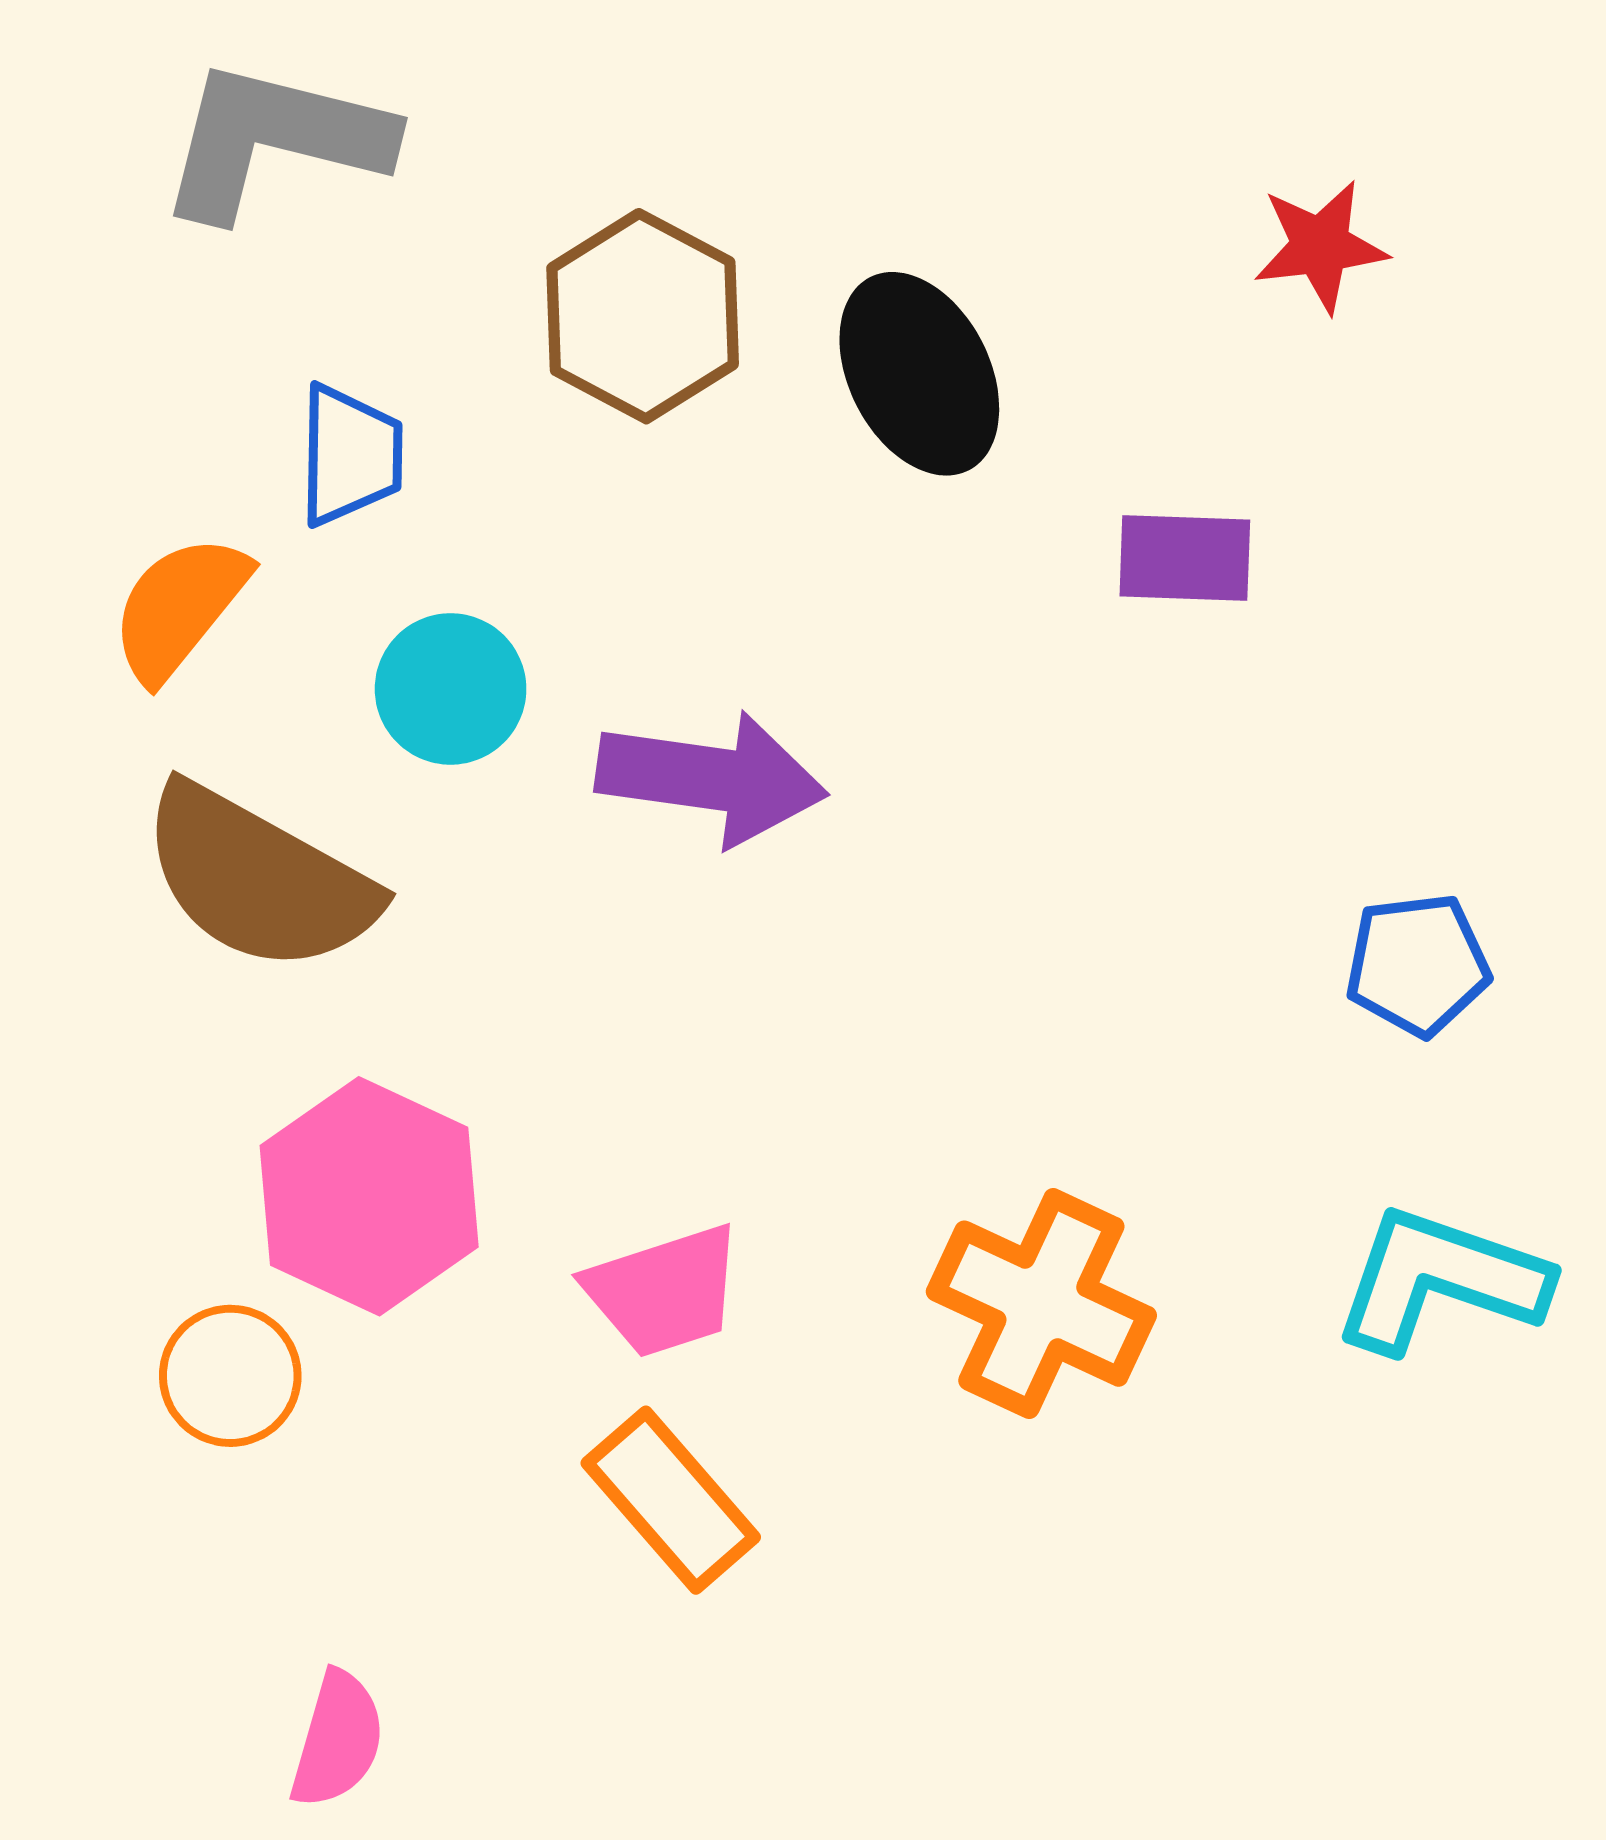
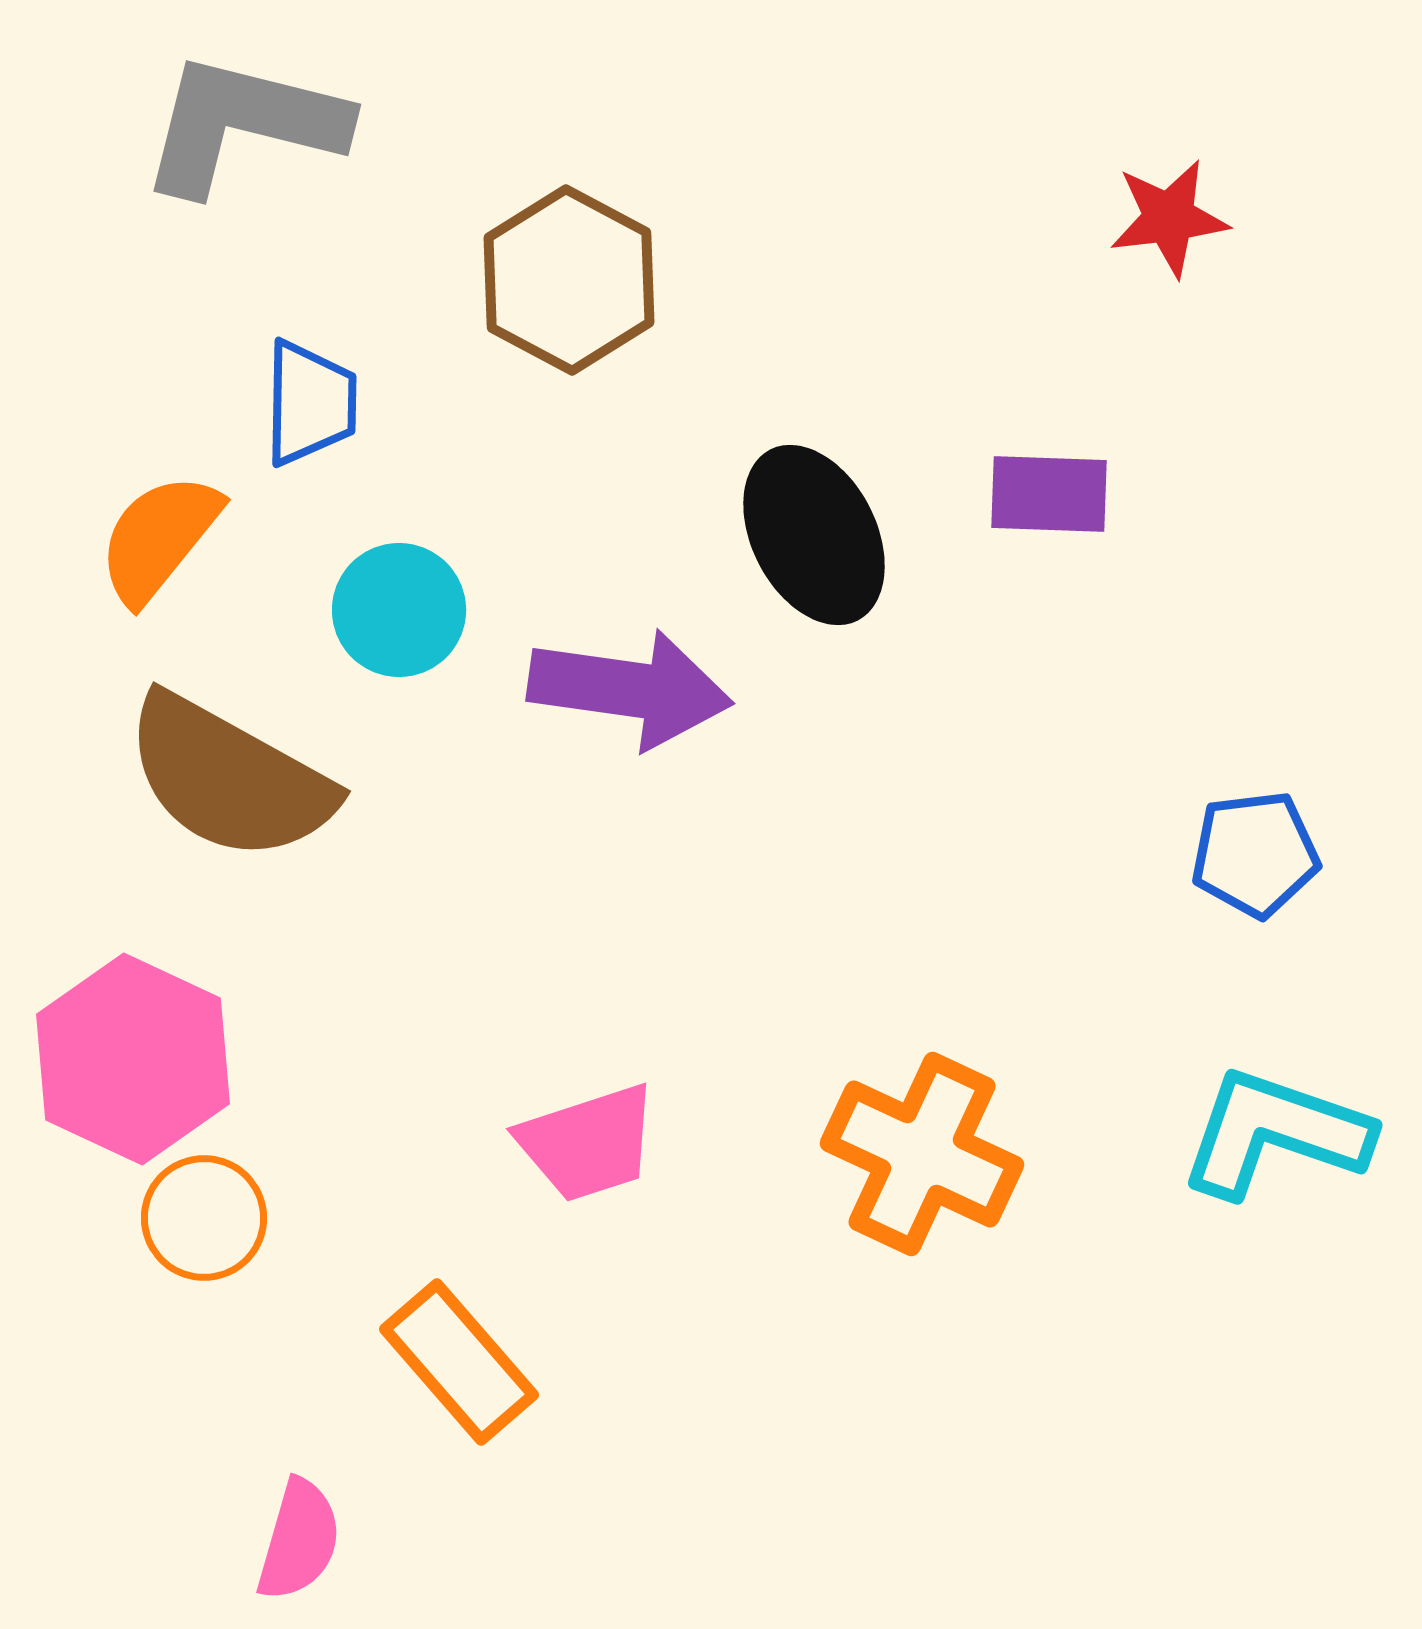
black ellipse: (919, 374) -> (814, 535), moved
pink hexagon: (369, 1196) -> (133, 1059), moved
orange rectangle: (671, 1500) -> (459, 1362), moved

